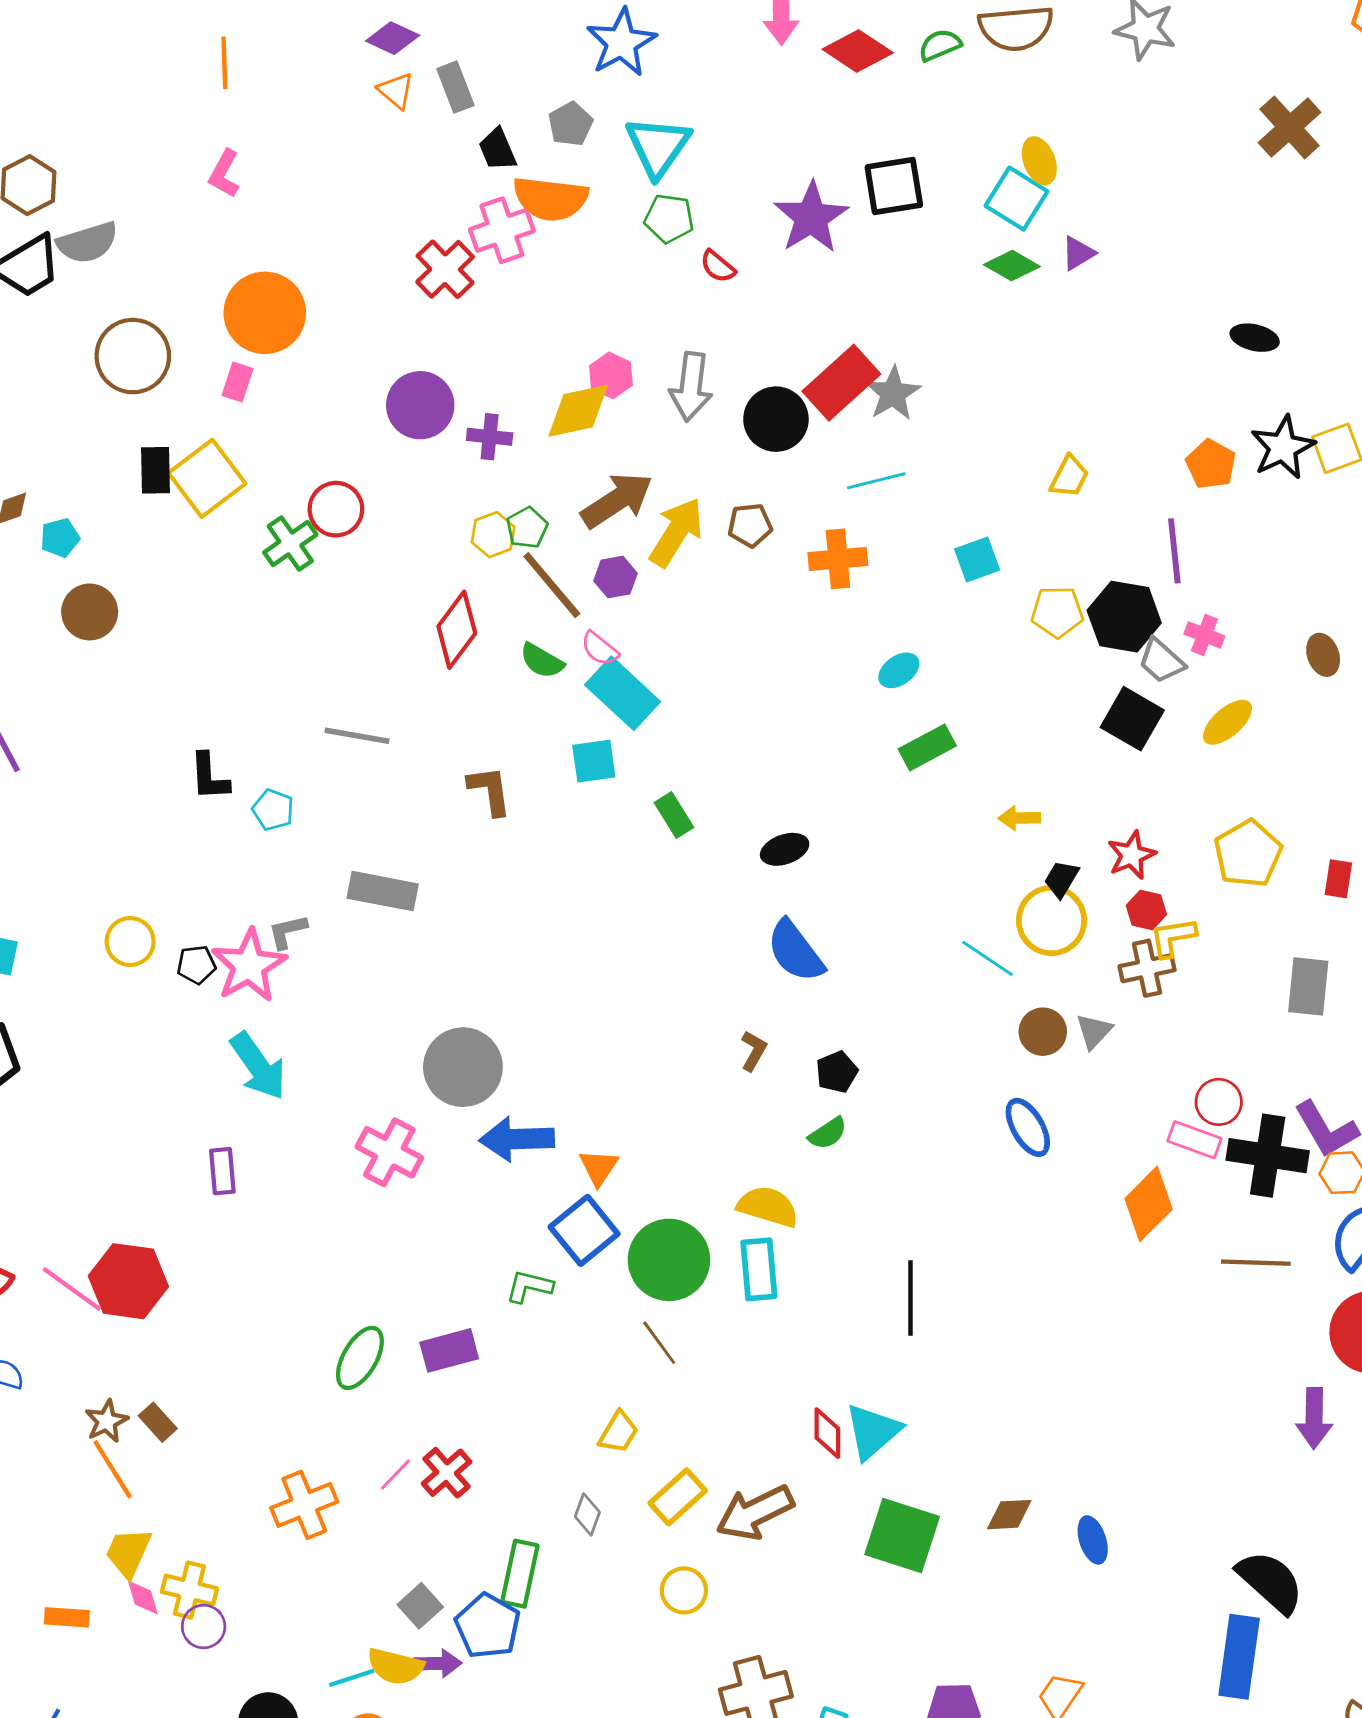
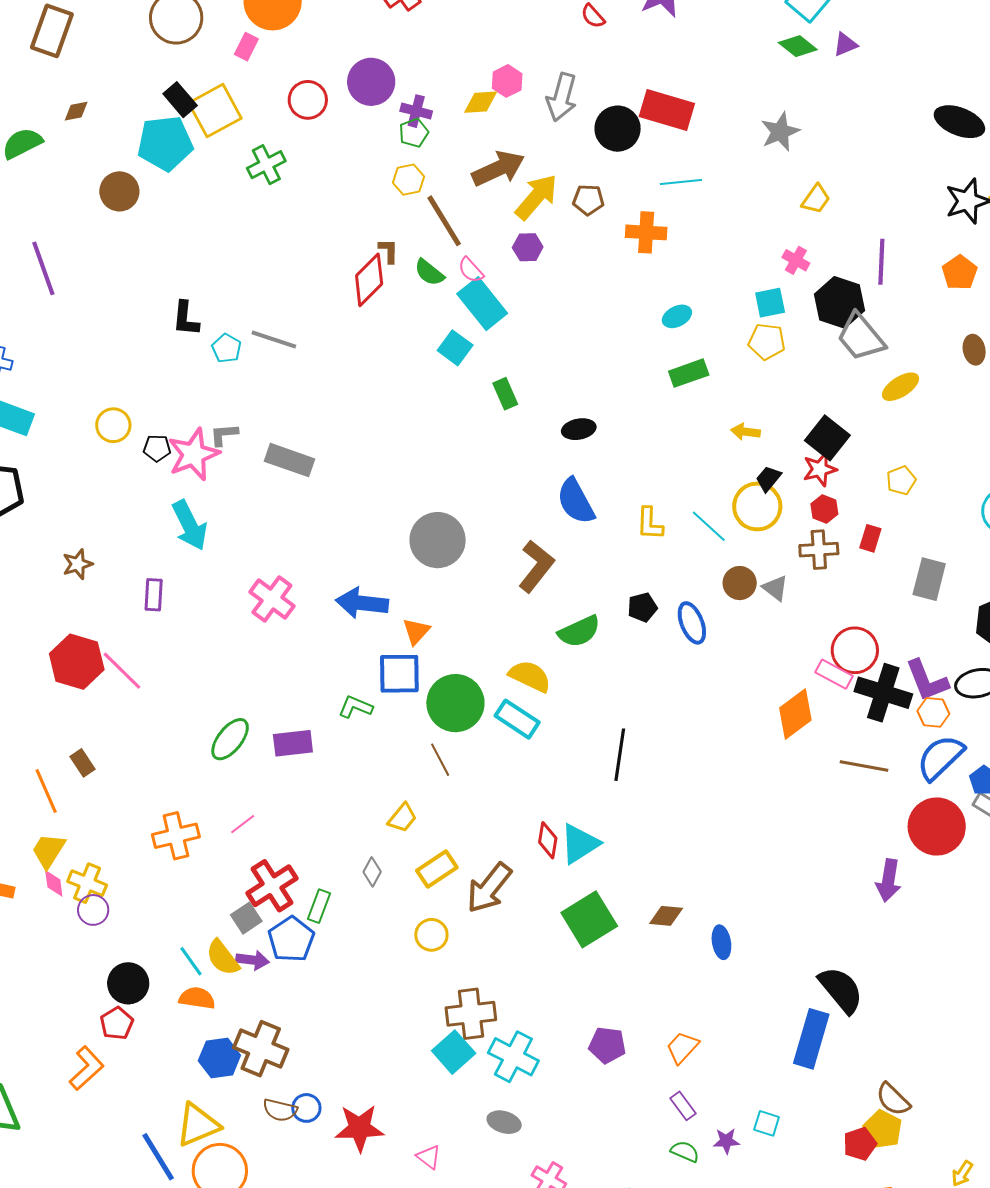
black ellipse: (1255, 338) -> (959, 122), size x1.5
red rectangle: (841, 383) -> (667, 110), turned 50
gray star: (893, 394) -> (780, 132), moved
yellow diamond: (578, 411) -> (481, 102), size x0.7
orange pentagon: (1211, 464) -> (960, 273), moved
black rectangle: (155, 470) -> (180, 100), turned -48
red circle: (336, 509) -> (308, 100), moved
green pentagon: (527, 528) -> (414, 133), moved
cyan pentagon: (60, 538) -> (165, 143), moved, size x2.0
cyan square: (977, 560) -> (770, 303), moved
purple hexagon: (615, 577) -> (528, 247), moved
yellow pentagon: (1057, 612) -> (767, 342), moved
red diamond: (457, 630) -> (369, 280), moved
pink cross: (1204, 635) -> (796, 260), moved
gray trapezoid: (1161, 661) -> (861, 337), size x1.5
black square: (1132, 719) -> (827, 438), moved
gray line: (357, 736) -> (274, 340), moved
cyan square: (594, 761) -> (455, 348), turned 36
brown L-shape: (490, 791) -> (388, 251), moved, size x0.7
yellow pentagon: (1248, 854) -> (901, 480), size x0.6
red rectangle: (1338, 879) -> (870, 538), moved
gray rectangle: (383, 891) -> (290, 460), moved
yellow L-shape: (1173, 937) -> (650, 524), moved, turned -87
gray triangle: (1094, 1031) -> (775, 588), turned -44
brown L-shape: (754, 1051) -> (536, 566), size x1.8
gray circle: (463, 1067) -> (438, 540), moved
black pentagon: (837, 1072) -> (642, 607), moved
red circle: (1219, 1102) -> (855, 650), size x1.4
blue ellipse: (1028, 1127) -> (692, 623), moved
green semicircle: (828, 1133) -> (579, 631), size x1.5
blue square: (584, 1230) -> (399, 674), turned 30
cyan rectangle: (759, 1269) -> (517, 719), turned -60
pink line: (72, 1289) -> (122, 671), moved
brown star: (107, 1421) -> (78, 564), moved
red cross: (447, 1473) -> (272, 886), moved, size x1.4
brown arrow: (755, 1513) -> (489, 888), turned -34
green square: (902, 1536) -> (589, 919), turned 32
green rectangle: (520, 1574) -> (319, 906), size x0.7
yellow semicircle: (395, 1666) -> (223, 958), turned 30
cyan line: (352, 1678) -> (191, 961), turned 64

